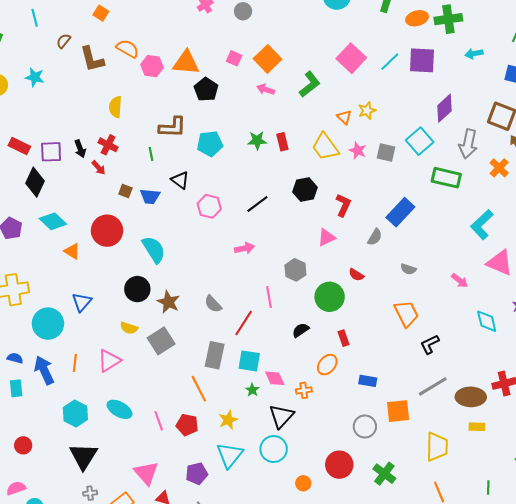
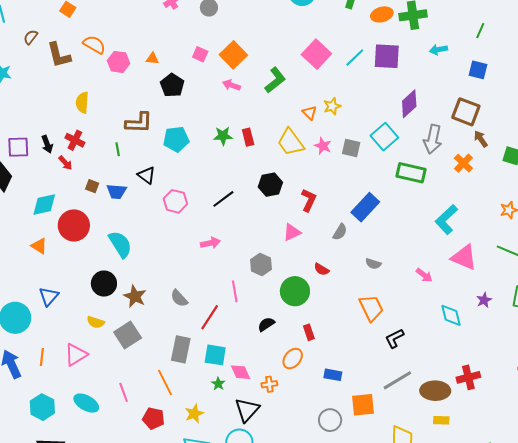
orange triangle: (186, 63) -> (152, 59), size x0.5
cyan diamond: (53, 221) -> (44, 204), moved, turned -56
pink line: (159, 421) -> (124, 392), moved

